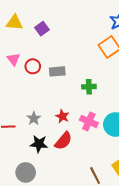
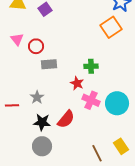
gray rectangle: (57, 71) -> (49, 64), moved
red star: (62, 116) -> (77, 83), moved
gray circle: (26, 172) -> (42, 146), moved

